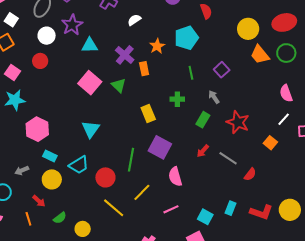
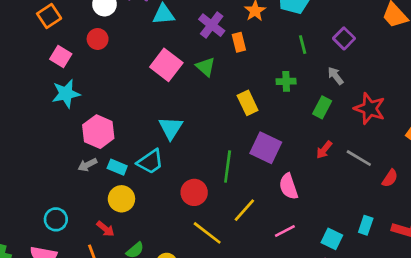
cyan trapezoid: (79, 165) -> (150, 162), moved
gray arrow: (22, 170) -> (87, 165), moved

